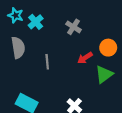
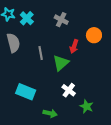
red arrow: (85, 58) -> (74, 46), turned -32
green triangle: (104, 74) -> (61, 63), moved

